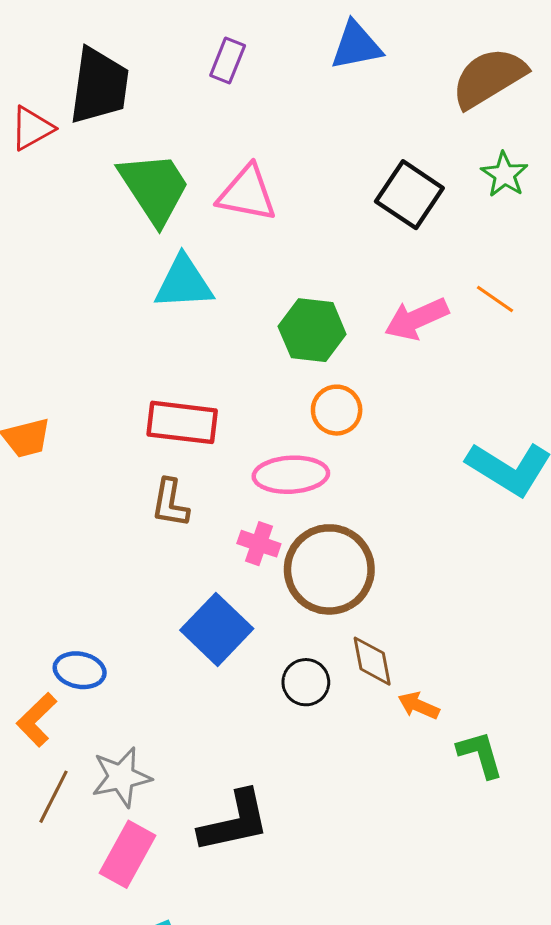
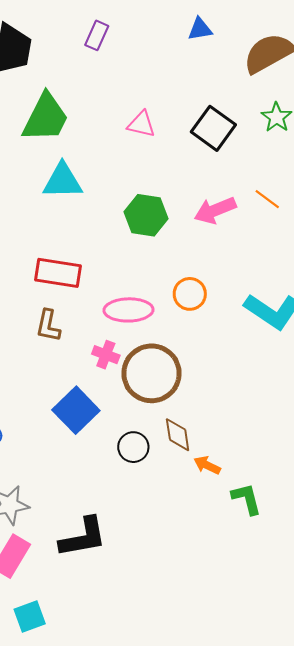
blue triangle: (356, 46) -> (200, 29), moved, size x0.7
green trapezoid: (154, 188) -> (46, 118), turned 58
pink triangle: (247, 194) -> (141, 124), moved, size x0.7
orange circle: (337, 410) -> (190, 294), moved

